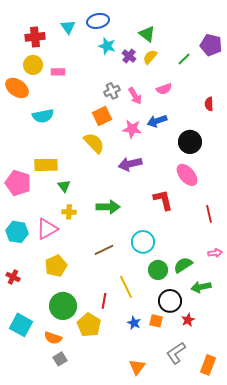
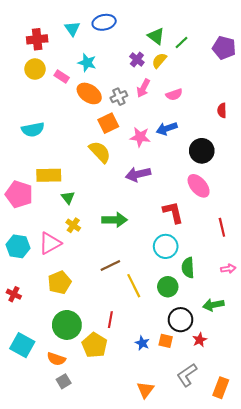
cyan star: (107, 46) -> (87, 63), moved
green line: (184, 59) -> (182, 42), moved
pink rectangle: (58, 72) -> (62, 76), turned 32
orange ellipse: (17, 88) -> (89, 93), moved
pink arrow: (135, 96) -> (143, 88), moved, turned 60
cyan semicircle: (43, 116) -> (33, 130), moved
yellow cross: (69, 212) -> (73, 225), turned 32
cyan circle: (143, 242) -> (166, 246), moved
green semicircle: (183, 265) -> (188, 268), moved, turned -60
yellow line: (126, 287) -> (134, 286), moved

